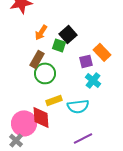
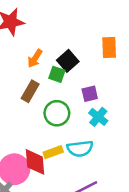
orange rectangle: (102, 52) -> (109, 47), moved, turned 42
green circle: (45, 73) -> (57, 113), moved
yellow rectangle: (54, 100) -> (53, 152), moved

